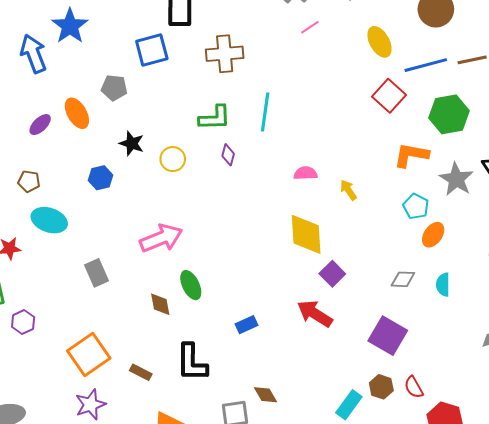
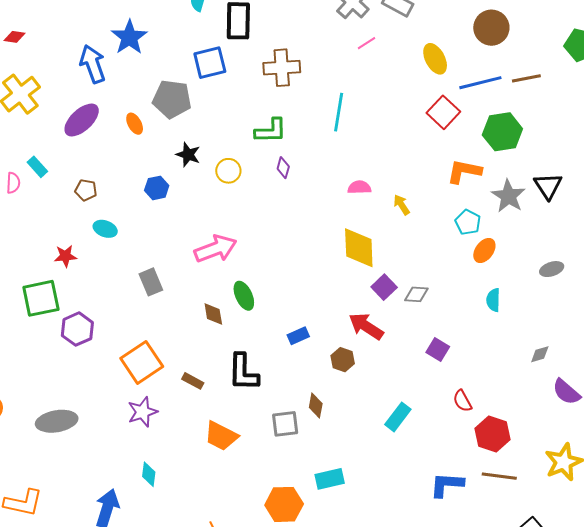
gray pentagon: (114, 88) -> (172, 99), size x1.5
cyan line: (265, 112) -> (339, 112), moved
orange ellipse: (77, 113) -> (135, 124), size x0.7
purple ellipse: (40, 125) -> (82, 120), moved, size x1.6
cyan ellipse: (49, 220) -> (105, 229), size x0.7
gray diamond: (403, 279) -> (416, 294), moved
purple hexagon: (23, 322) -> (77, 329), size x1.4
purple square: (388, 336) -> (438, 349), size x0.6
brown hexagon: (381, 387) -> (343, 360), moved
brown diamond: (265, 395) -> (316, 406), turned 40

